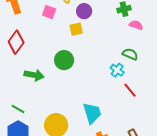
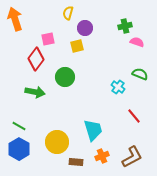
pink square: (49, 12) -> (48, 39), moved, turned -32
red diamond: (16, 42) -> (36, 59), moved
green semicircle: (130, 54) -> (140, 74), moved
red line: (130, 90) -> (134, 116), moved

